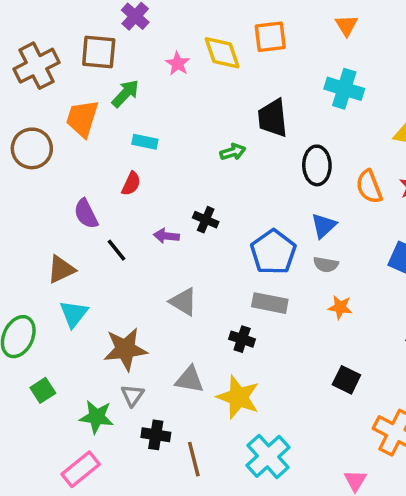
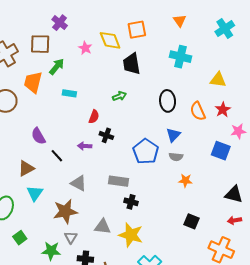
black trapezoid: (273, 118) -> (132, 64), moved
red semicircle: (131, 184) -> (94, 117), moved
gray triangle: (183, 302) -> (79, 183), moved
gray rectangle: (270, 303) -> (118, 181), moved

